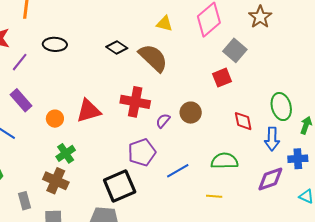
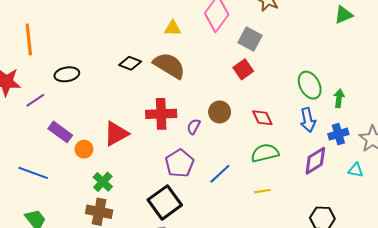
purple line: (20, 62) -> (35, 100), turned 30
purple rectangle: (21, 100) -> (60, 132), moved
red diamond: (243, 121) -> (262, 118), moved

